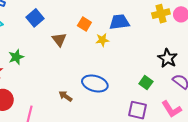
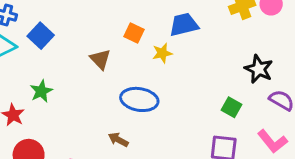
blue square: (35, 18) -> (41, 36), moved
blue ellipse: (95, 83) -> (139, 99), moved

